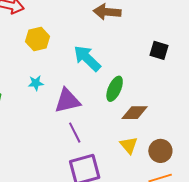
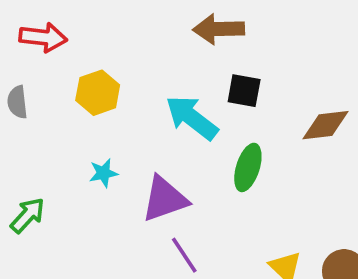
black square: (159, 50) -> (244, 91), moved
brown diamond: (135, 113) -> (326, 125), moved

